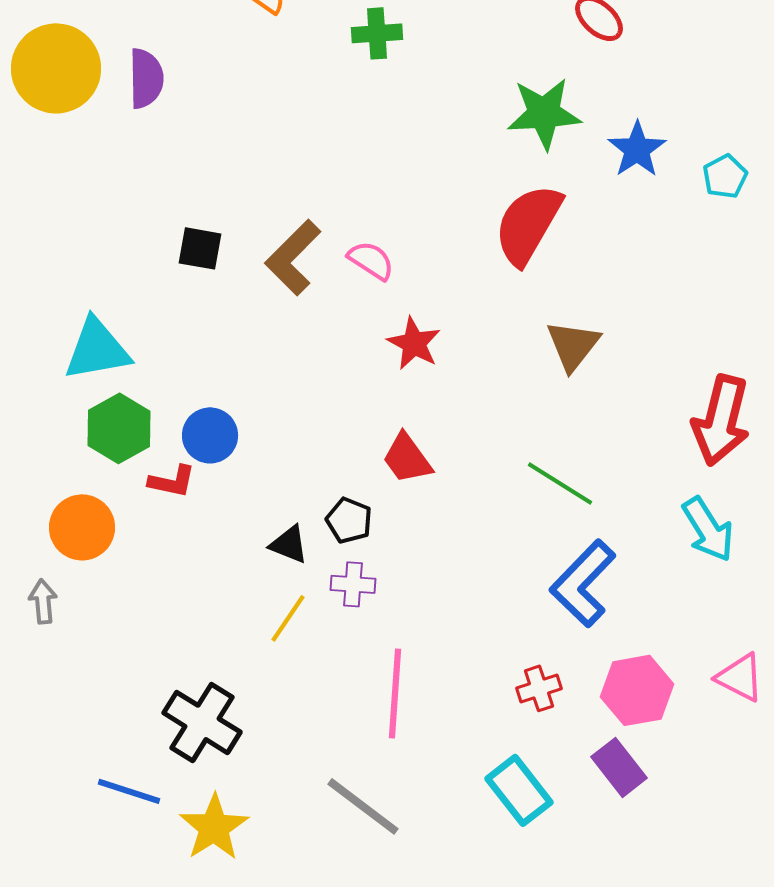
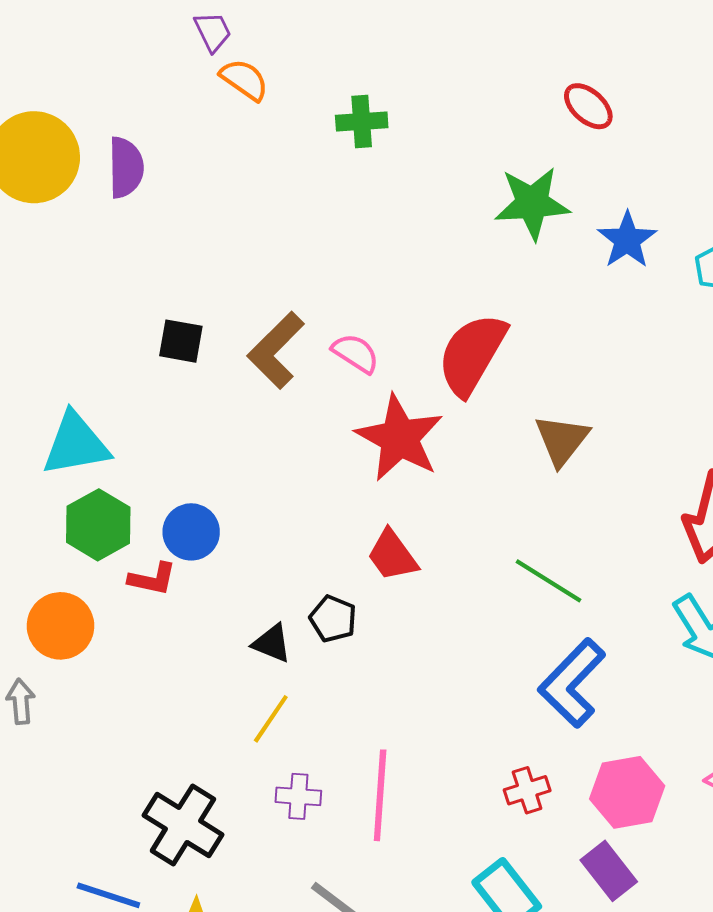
red semicircle: (528, 224) -> (472, 354), moved
red star: (414, 343) -> (399, 438), size x1.6
purple cross: (353, 584) -> (298, 796), moved

